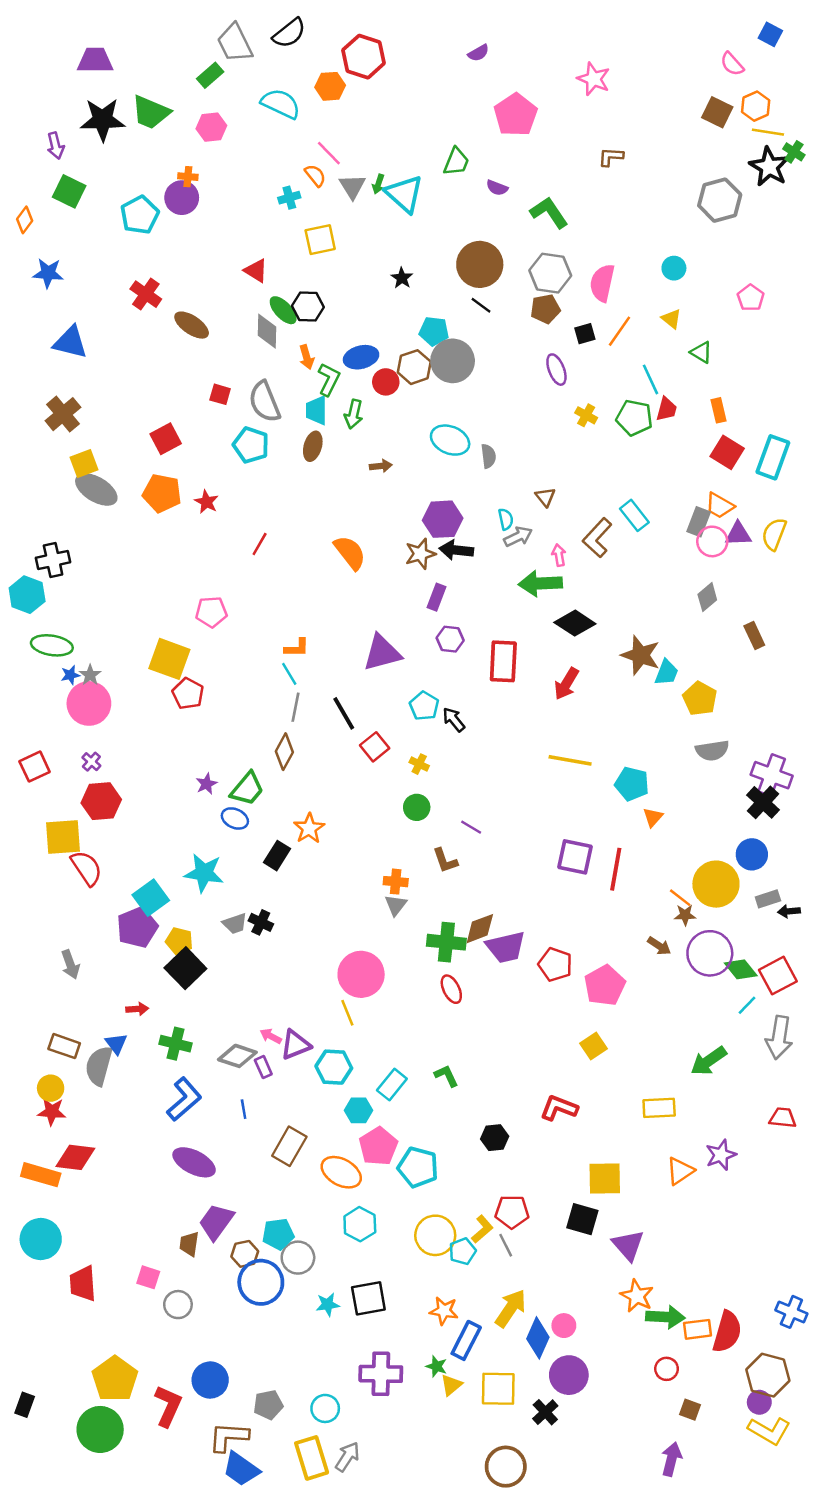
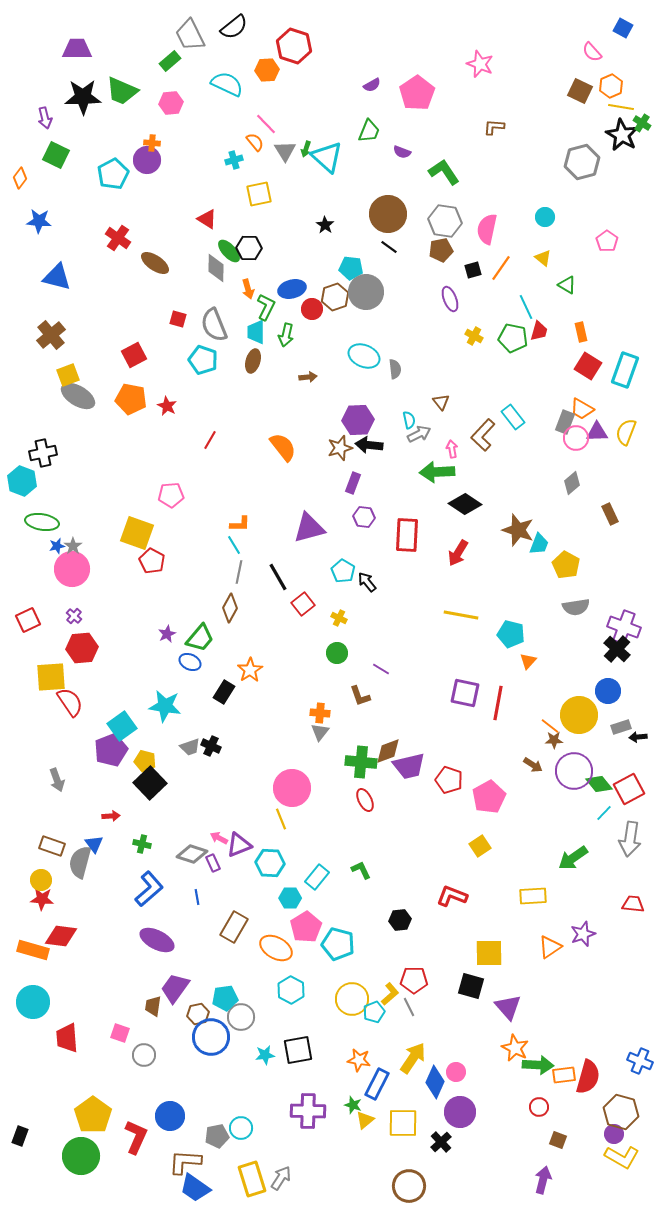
purple semicircle: (479, 53) -> (372, 85), moved
green cross: (176, 1044) -> (142, 844), size x0.7
cyan circle: (325, 1408) -> (241, 1128), moved

